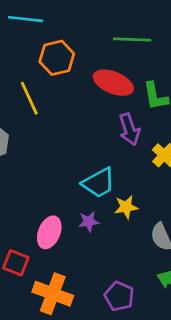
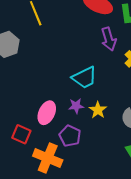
yellow star: (126, 207) -> (98, 110), moved, turned -30
purple pentagon: (119, 296) -> (70, 136), moved

